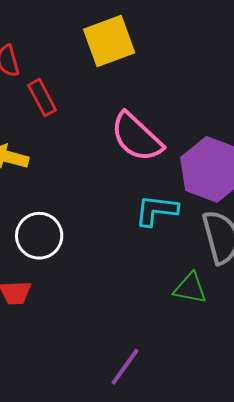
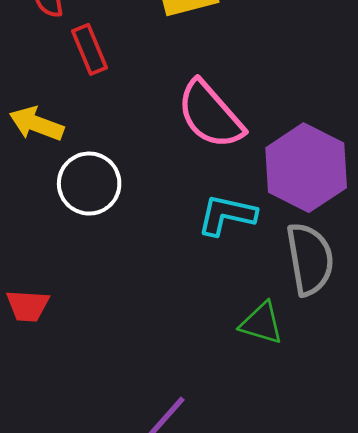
white circle: (39, 236) -> (89, 184), moved

